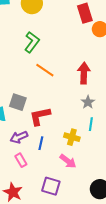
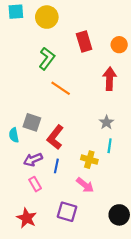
red rectangle: (85, 13) -> (84, 41), moved
red arrow: (84, 73) -> (110, 79), moved
red L-shape: (40, 116) -> (55, 137), turned -40

